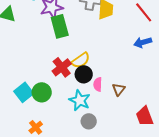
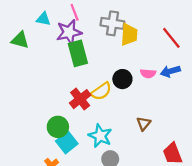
black circle: (84, 74) -> (122, 79), moved
pink semicircle: (98, 84) -> (148, 73), moved, turned -88
cyan square: (24, 92) -> (67, 142), moved

